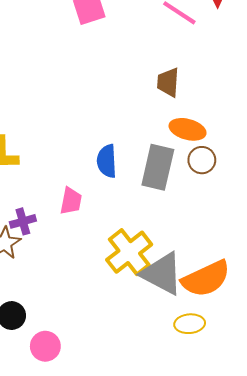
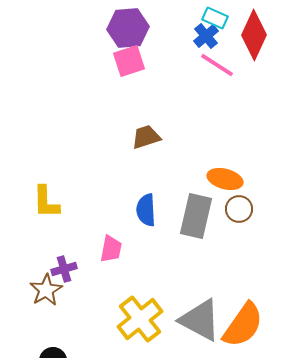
brown trapezoid: (168, 82) -> (146, 137), moved, turned 68
yellow cross: (129, 252) -> (140, 319), moved
orange semicircle: (206, 279) -> (243, 325), turned -30

